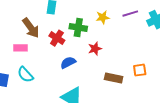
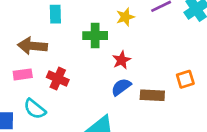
brown arrow: (31, 28) -> (32, 46), turned 140
red cross: (57, 38) -> (58, 79), moved
blue semicircle: (68, 63) -> (121, 87), moved

